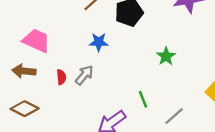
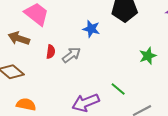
green line: (143, 99) -> (118, 89), turned -42

